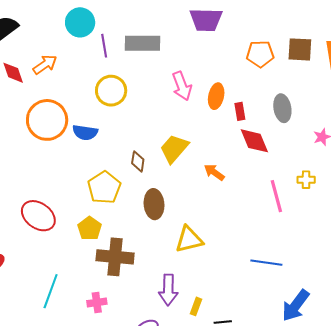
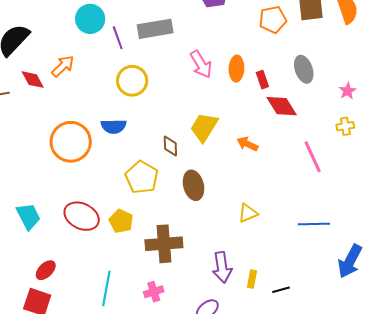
orange circle: (47, 120) -> (71, 142), moved
yellow cross: (306, 180) -> (345, 126), moved
yellow pentagon: (89, 228) -> (121, 221), moved
yellow triangle: (189, 239) -> (248, 213), moved, size x0.7

